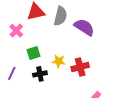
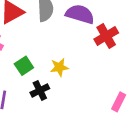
red cross: (80, 67) -> (106, 36), moved

